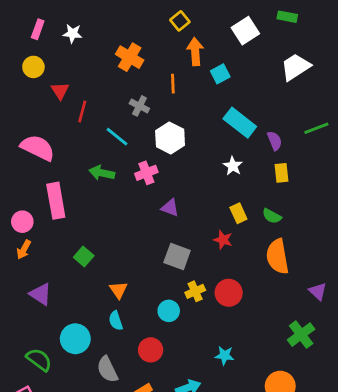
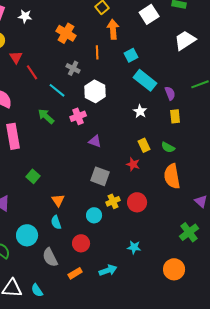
cyan square: (220, 74) -> (131, 55), moved
red line: (82, 112) -> (32, 72), turned -49
green arrow: (102, 173) -> (46, 116), turned 30

